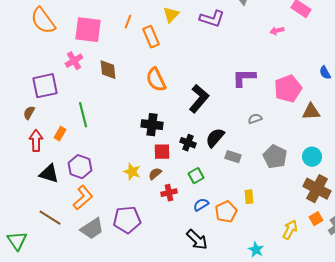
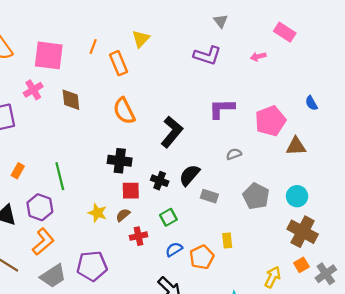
purple L-shape: (212, 19) -> (207, 55), moved
green line: (83, 115) -> (60, 176), moved

